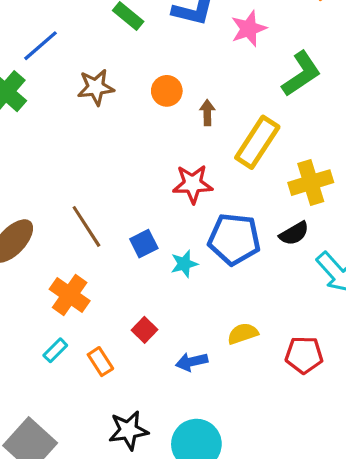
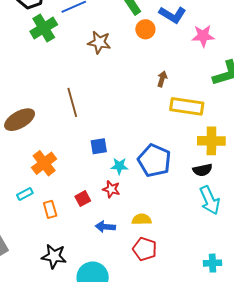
orange circle: (167, 91) -> (145, 29), moved
yellow rectangle: (257, 142) -> (187, 106), turned 48
red star: (193, 184) -> (111, 189), moved, size x0.7
brown line: (86, 226) -> (72, 102), moved
black semicircle: (294, 233) -> (203, 170), moved
red pentagon: (304, 355) -> (145, 249), moved

